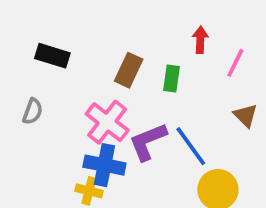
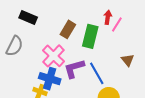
pink line: (235, 63) -> (117, 24), moved
green rectangle: (171, 79) -> (90, 36), size x1.6
gray semicircle: (33, 111) -> (14, 46), size x1.5

